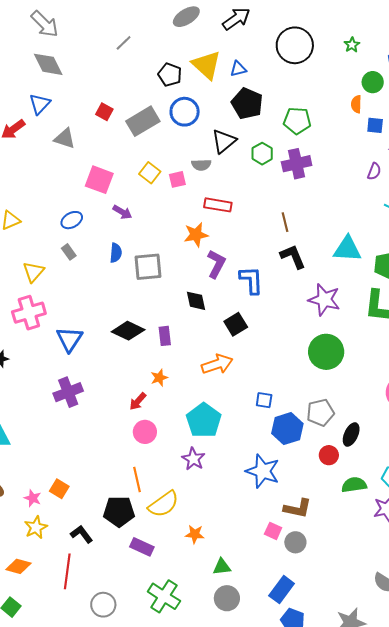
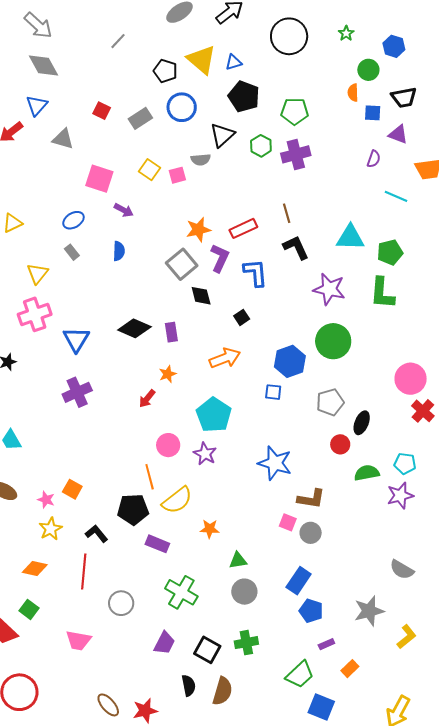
gray rectangle: (143, 121) -> (140, 118), size x0.7
red rectangle: (218, 205) -> (243, 228), moved, turned -32
gray square: (148, 267) -> (182, 264), moved, turned -32
black square: (236, 324) -> (242, 317), size x0.7
blue hexagon: (287, 429) -> (290, 361), moved
pink circle: (145, 432) -> (168, 445), moved

